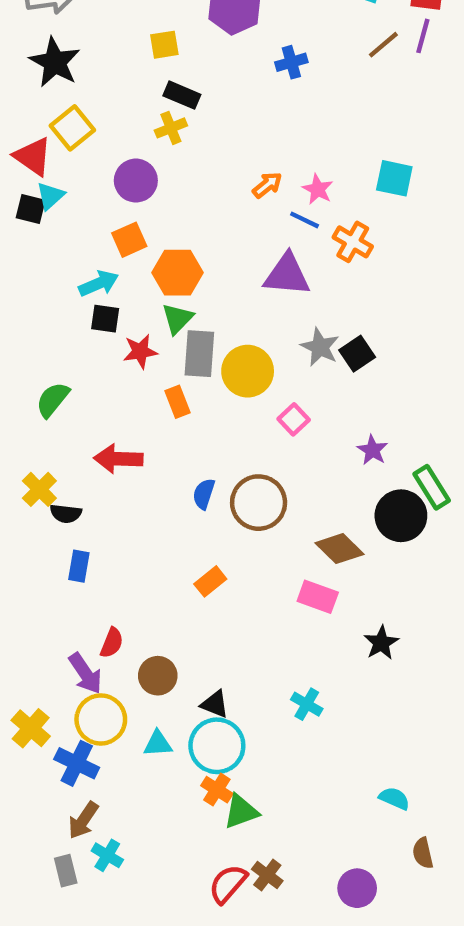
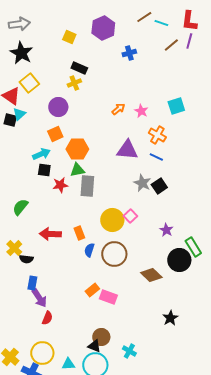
yellow square: (164, 45) -> (69, 37), moved, turned 32
cyan square: (394, 178) -> (176, 106), turned -30
blue line: (305, 220) -> (156, 157), moved
green triangle: (177, 319) -> (77, 170), turned 35
yellow circle: (248, 371) -> (112, 220), moved
orange rectangle: (177, 402) -> (79, 233), moved
pink rectangle: (318, 597) -> (108, 297), moved
purple arrow: (85, 673) -> (39, 298), moved
brown circle: (158, 676) -> (101, 337), moved
cyan cross: (307, 704) -> (129, 351), moved

